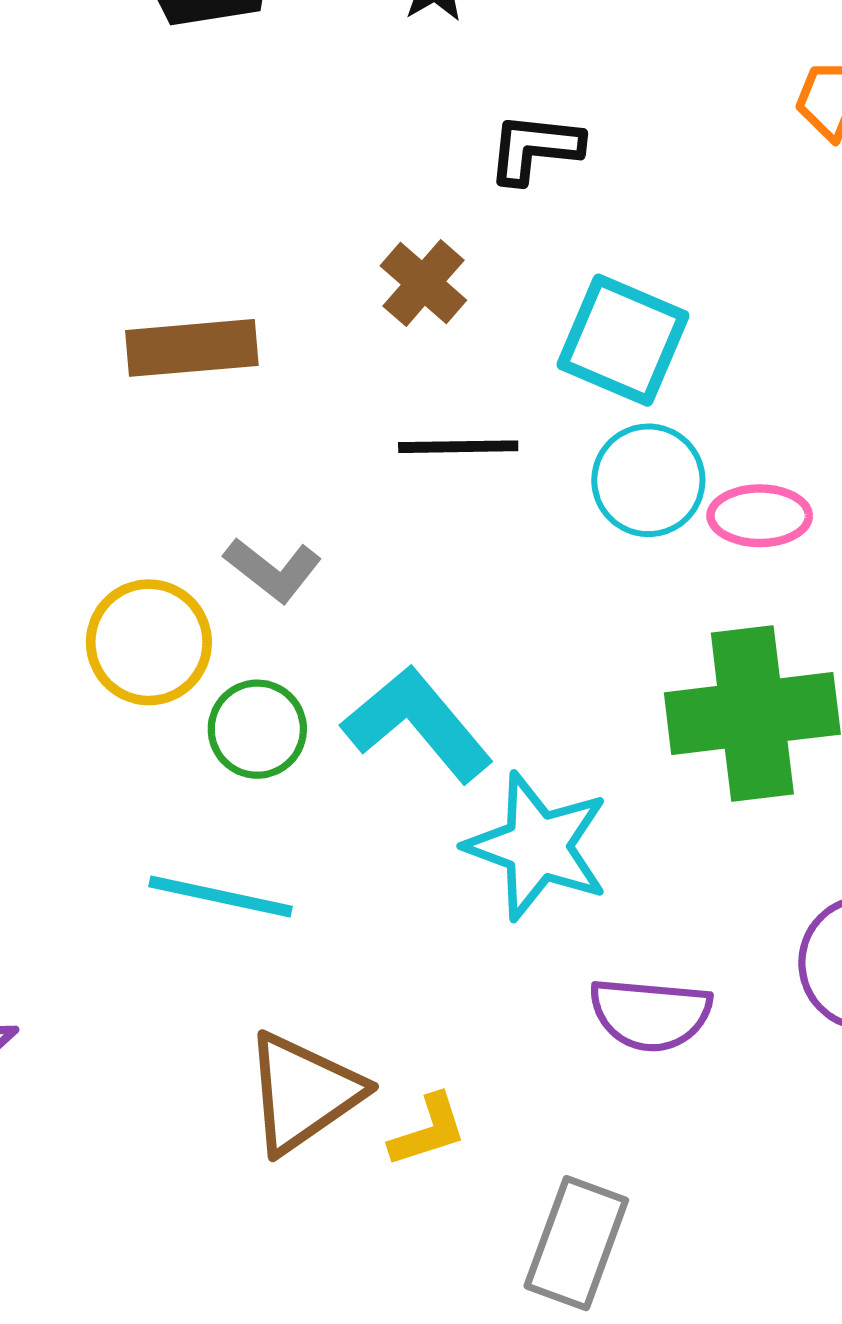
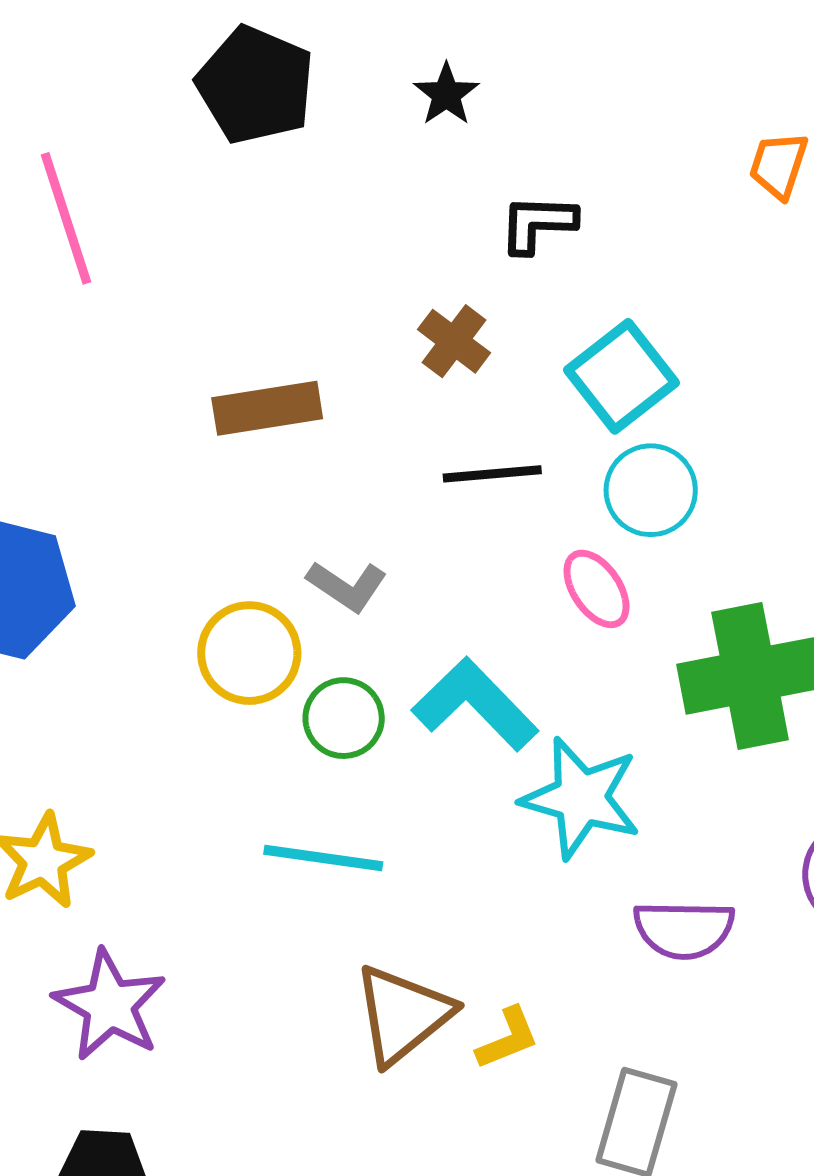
cyan square: (623, 340) -> (622, 376), turned 33
pink ellipse: (760, 516) -> (597, 589), moved, turned 60

